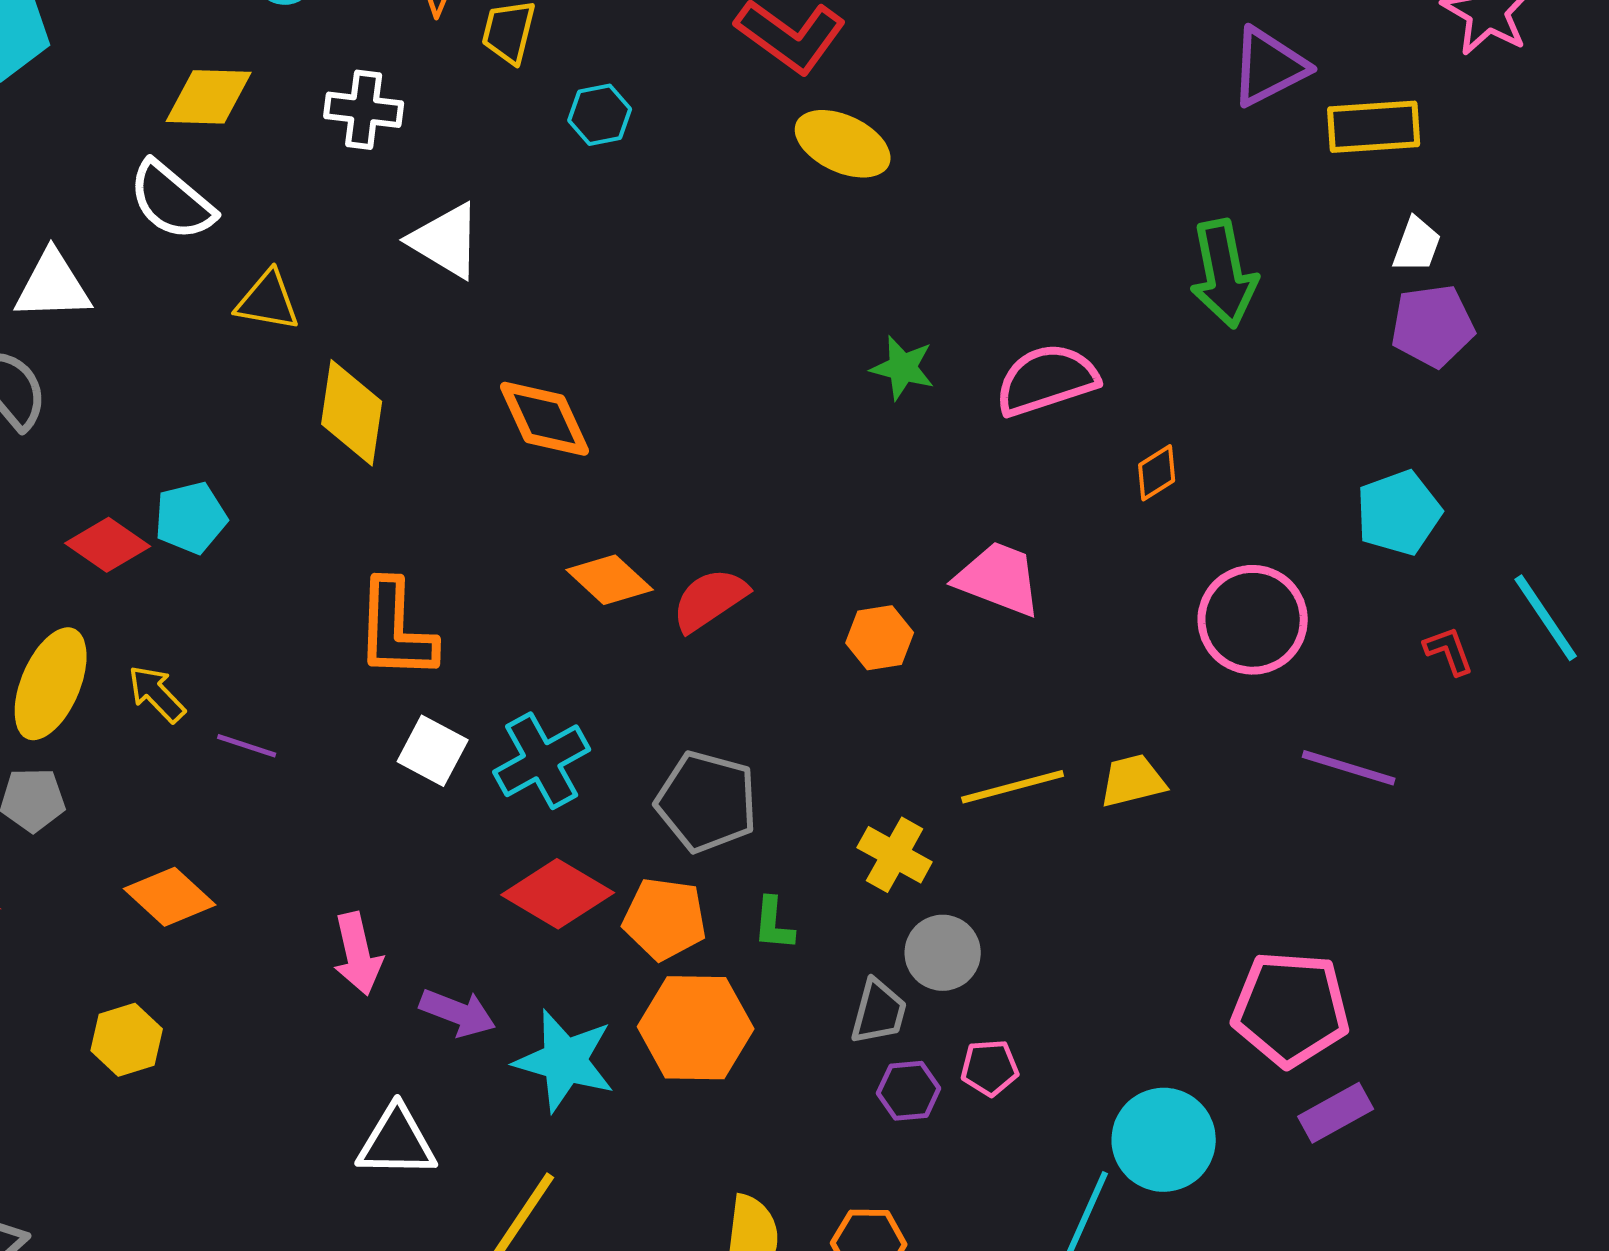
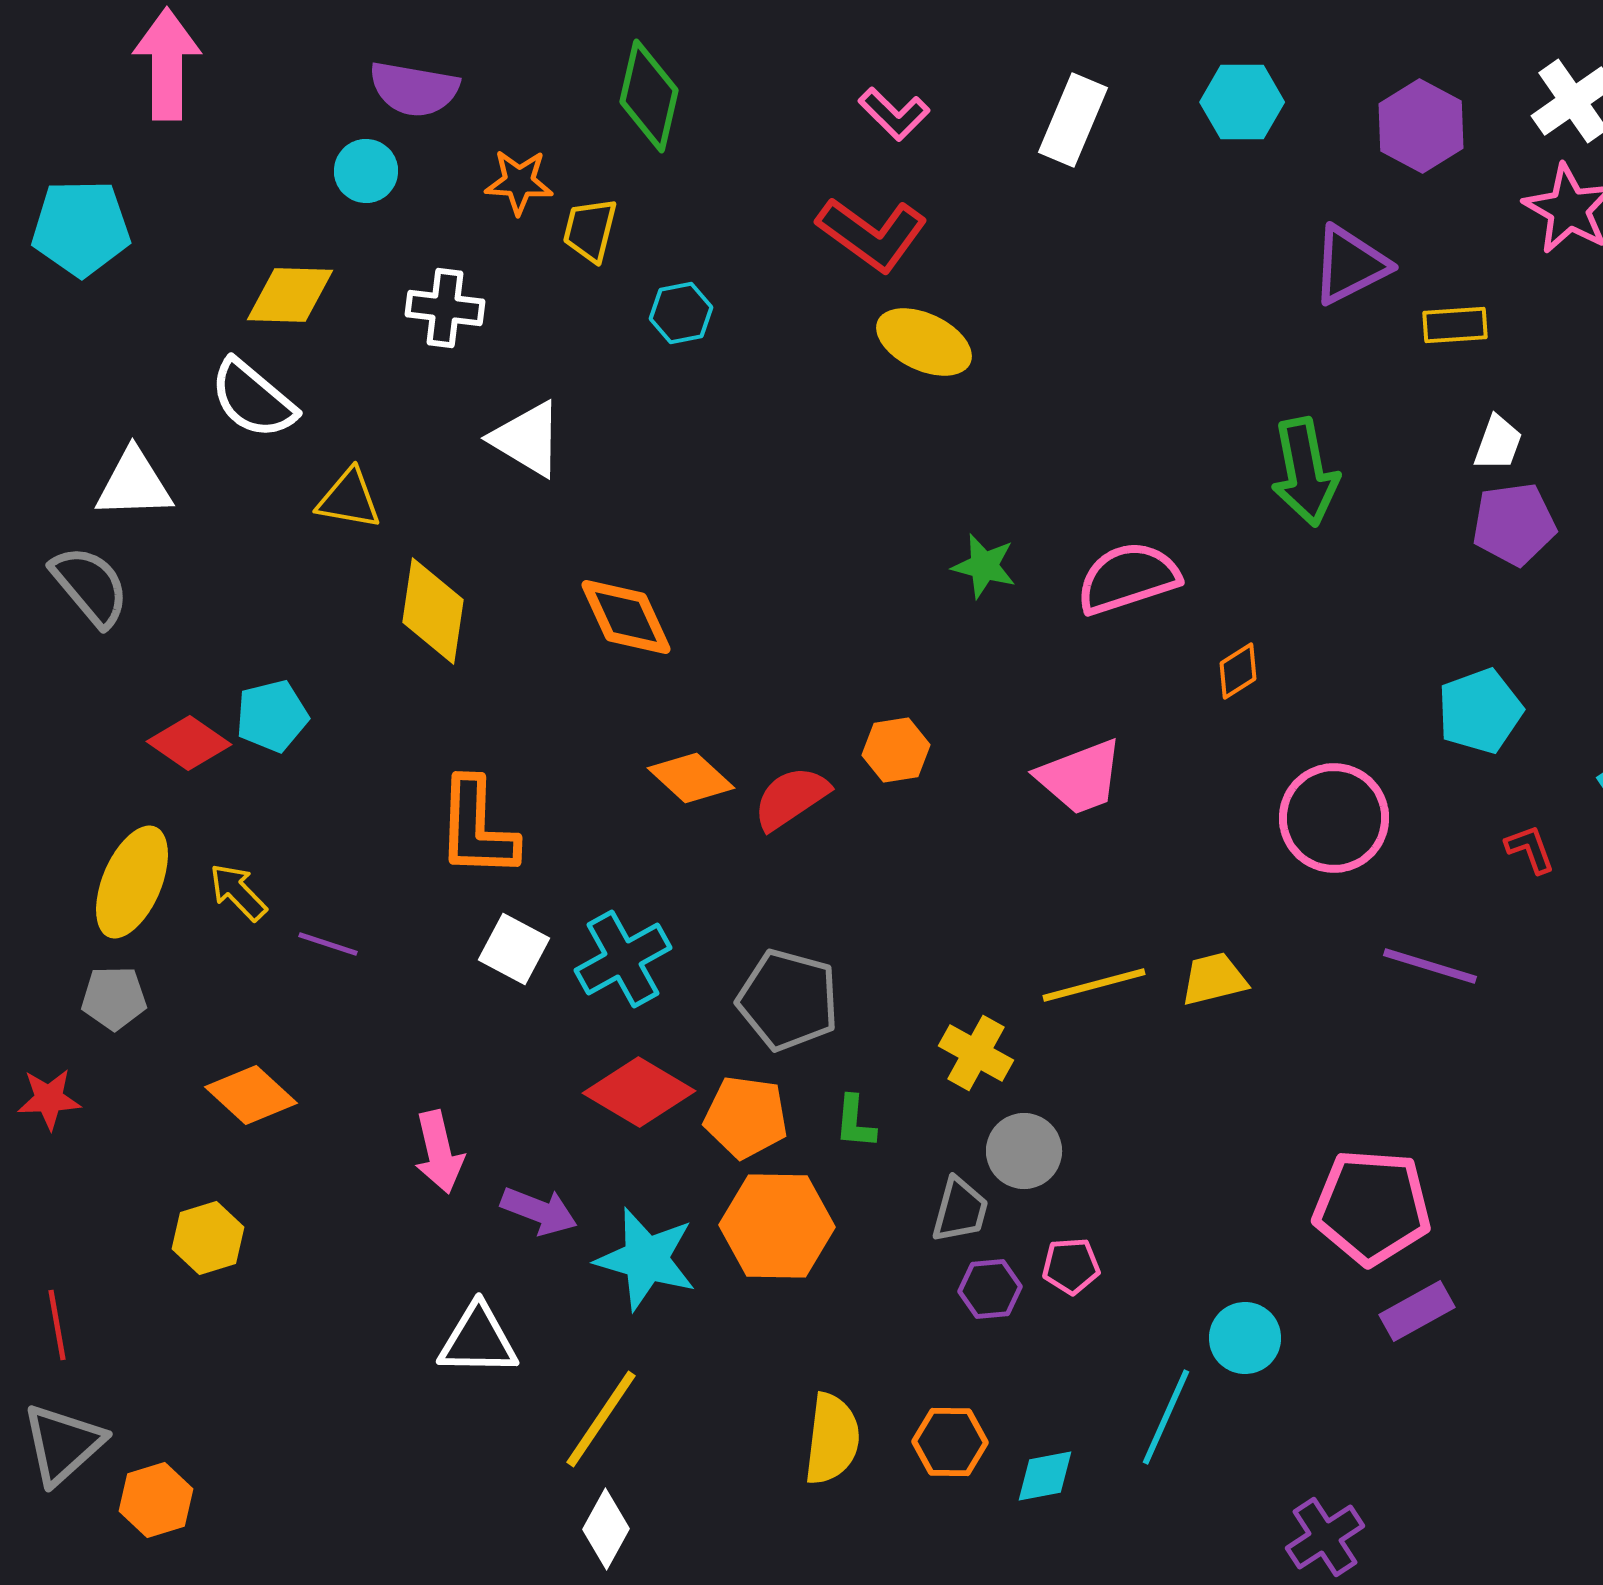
yellow rectangle: (1374, 127) -> (1455, 325), size x0.7
pink trapezoid: (999, 579) -> (1080, 777), turned 138
orange hexagon: (880, 638) -> (896, 750), moved
cyan circle: (1164, 1140) -> (1245, 1338), size x0.7

